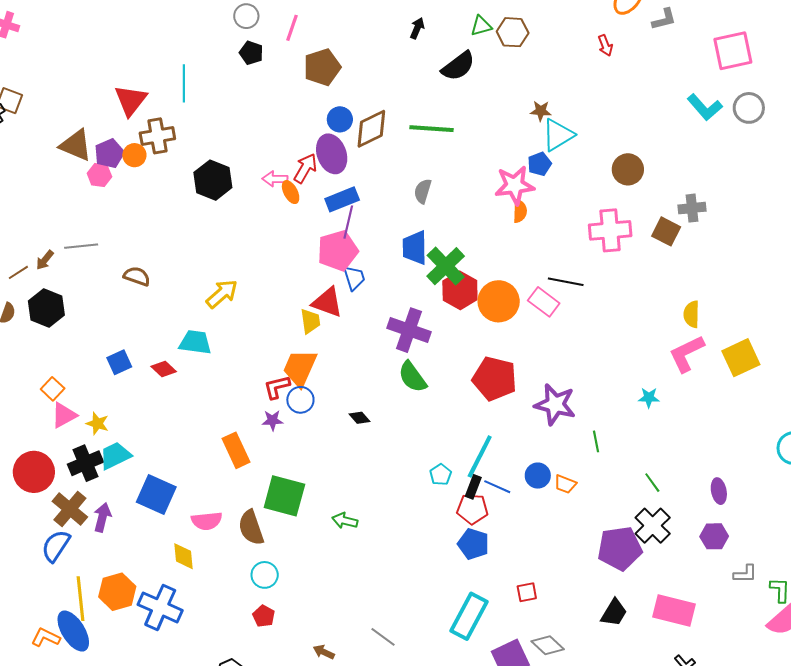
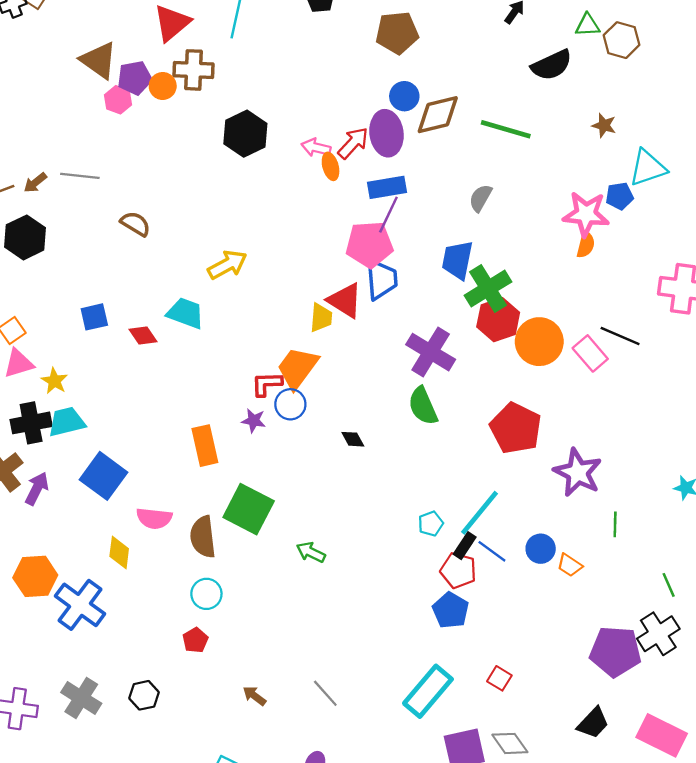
brown star: (541, 111) -> (604, 125), moved
blue trapezoid: (354, 278) -> (381, 279), size x1.4
red square: (527, 592) -> (499, 678), turned 30

